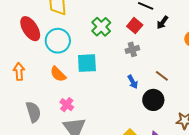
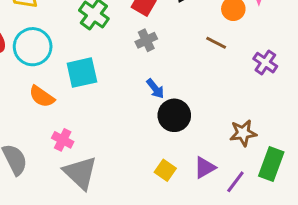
brown line: (162, 76) -> (216, 43), moved
black circle: (153, 100) -> (174, 115), moved

